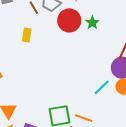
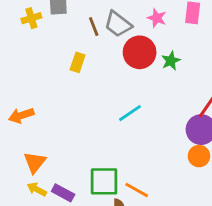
cyan line: (102, 87) -> (130, 113), moved

